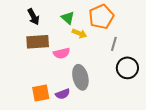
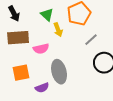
yellow arrow: (79, 33) -> (58, 30), turned 48
gray line: (114, 44) -> (91, 40), turned 32
orange square: (41, 93) -> (21, 73), moved

